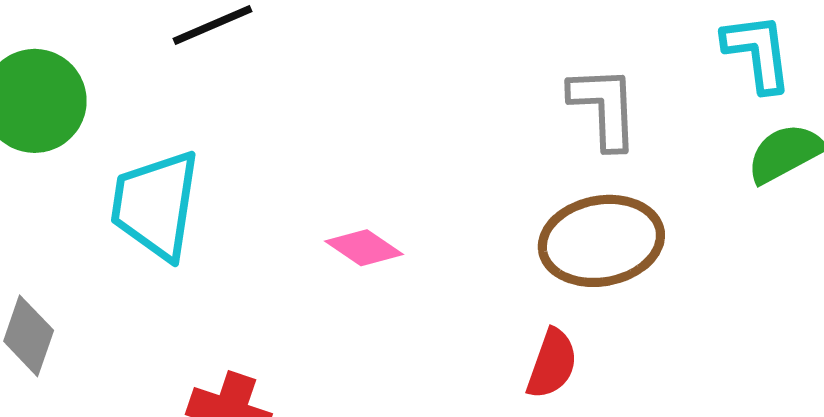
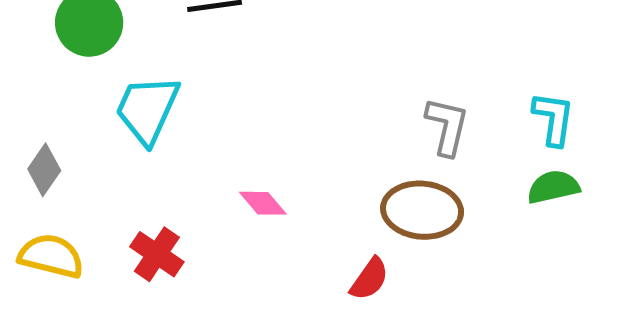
pink diamond: (364, 248) -> (263, 203), moved

